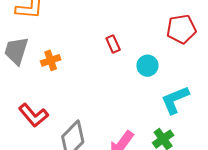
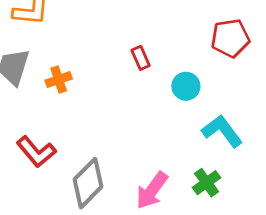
cyan L-shape: (175, 100) -> (222, 131), turned 76

